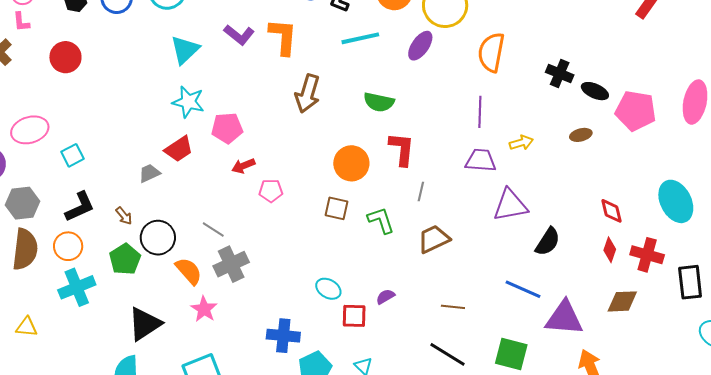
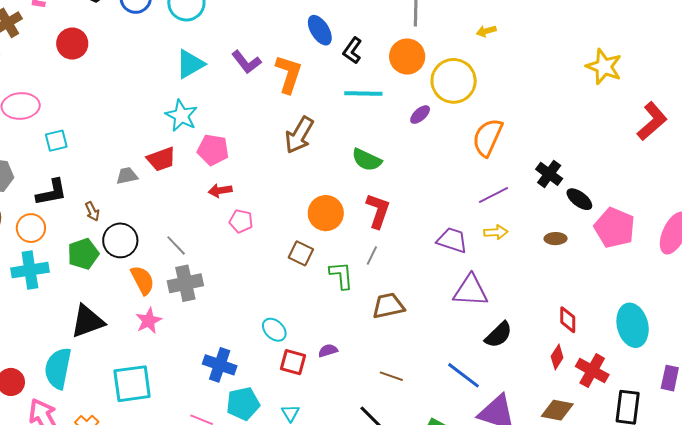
purple ellipse: (420, 46) -> (420, 115), size x0.7
purple line: (480, 112) -> (493, 195), moved, turned 48
gray line: (421, 191) -> (372, 255), moved

